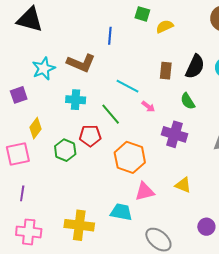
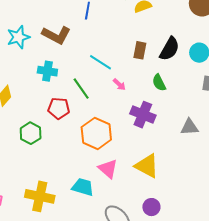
green hexagon: (65, 150) -> (31, 133), moved
yellow triangle: (183, 185) -> (147, 166), size x1.5
pink triangle: (145, 191) -> (108, 169), turned 50
purple circle: (206, 227) -> (151, 207), moved

